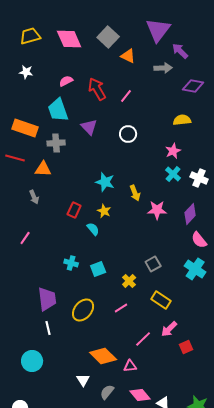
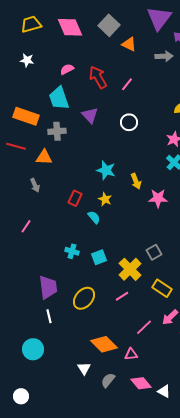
yellow cross: (129, 281) -> (130, 269), size x1.6

